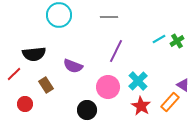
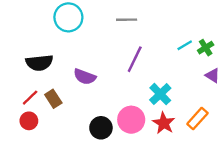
red line: (14, 74) -> (30, 98), moved
purple triangle: (183, 85) -> (213, 75), moved
pink circle: (108, 87) -> (131, 120), moved

